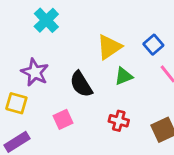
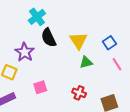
yellow triangle: (109, 47) -> (78, 41), turned -36
black semicircle: (81, 84) -> (49, 38), moved

